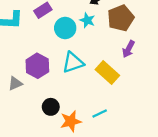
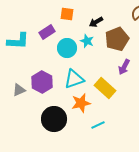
gray triangle: (15, 84) -> (19, 90), moved
black circle: (51, 107) -> (54, 119), size x1.6
orange star: (71, 121) -> (81, 103), moved

